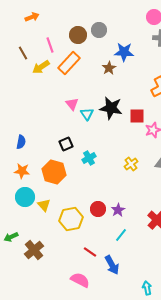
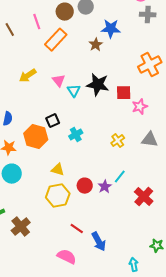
yellow arrow: (41, 67) -> (28, 76), moved
orange hexagon: (54, 172) -> (36, 137), moved
yellow triangle: (44, 205) -> (58, 170), moved, turned -32
cyan line: (121, 235) -> (120, 177), moved

